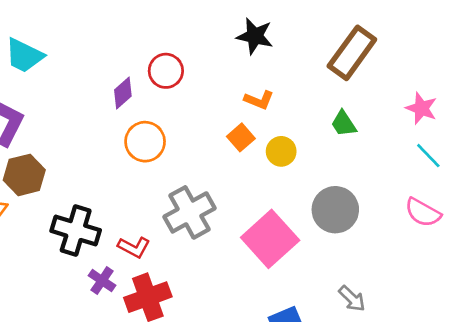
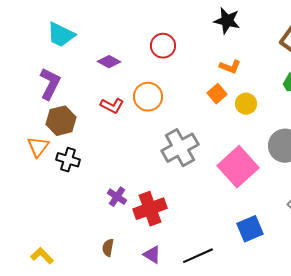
purple diamond: (123, 93) -> (109, 62), moved, turned 70
black cross: (76, 231) -> (68, 160), moved, size x0.7
red L-shape: (134, 247) -> (112, 106), moved

